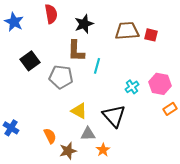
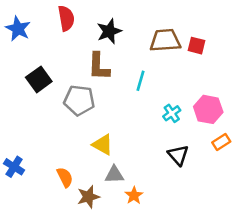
cyan line: (97, 66) -> (140, 81), moved
black triangle: (114, 116) -> (178, 155), moved, size x0.7

